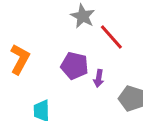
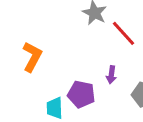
purple pentagon: (74, 66) -> (81, 94), moved

